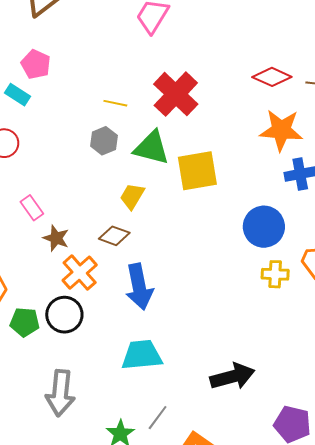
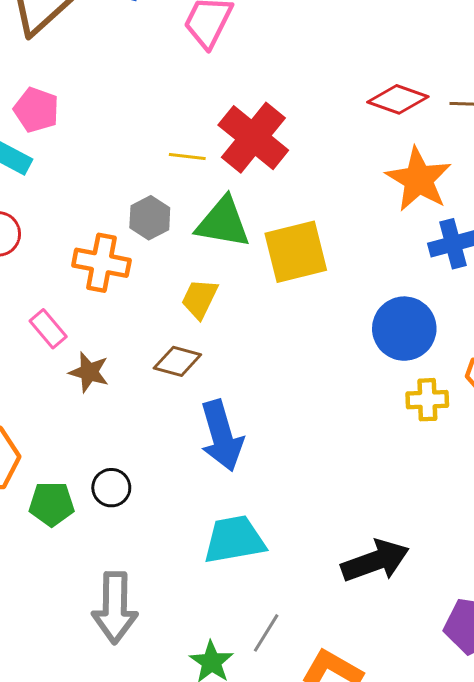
yellow line: (115, 103) -> (187, 157), moved
orange star: (281, 130) -> (419, 179), turned 30
orange cross: (80, 273) -> (101, 263), moved, turned -33
black circle: (64, 315) -> (111, 488), size x0.7

